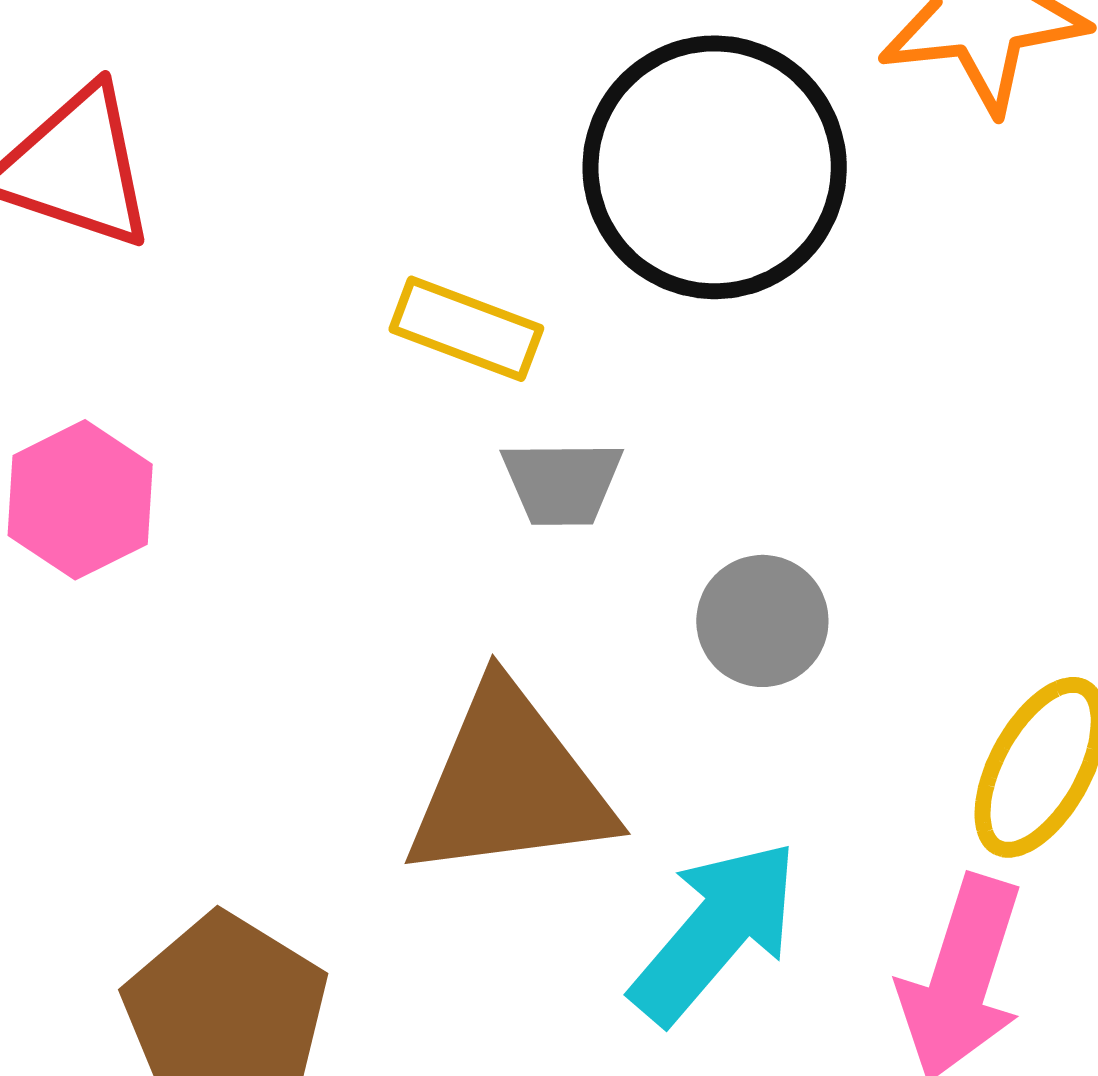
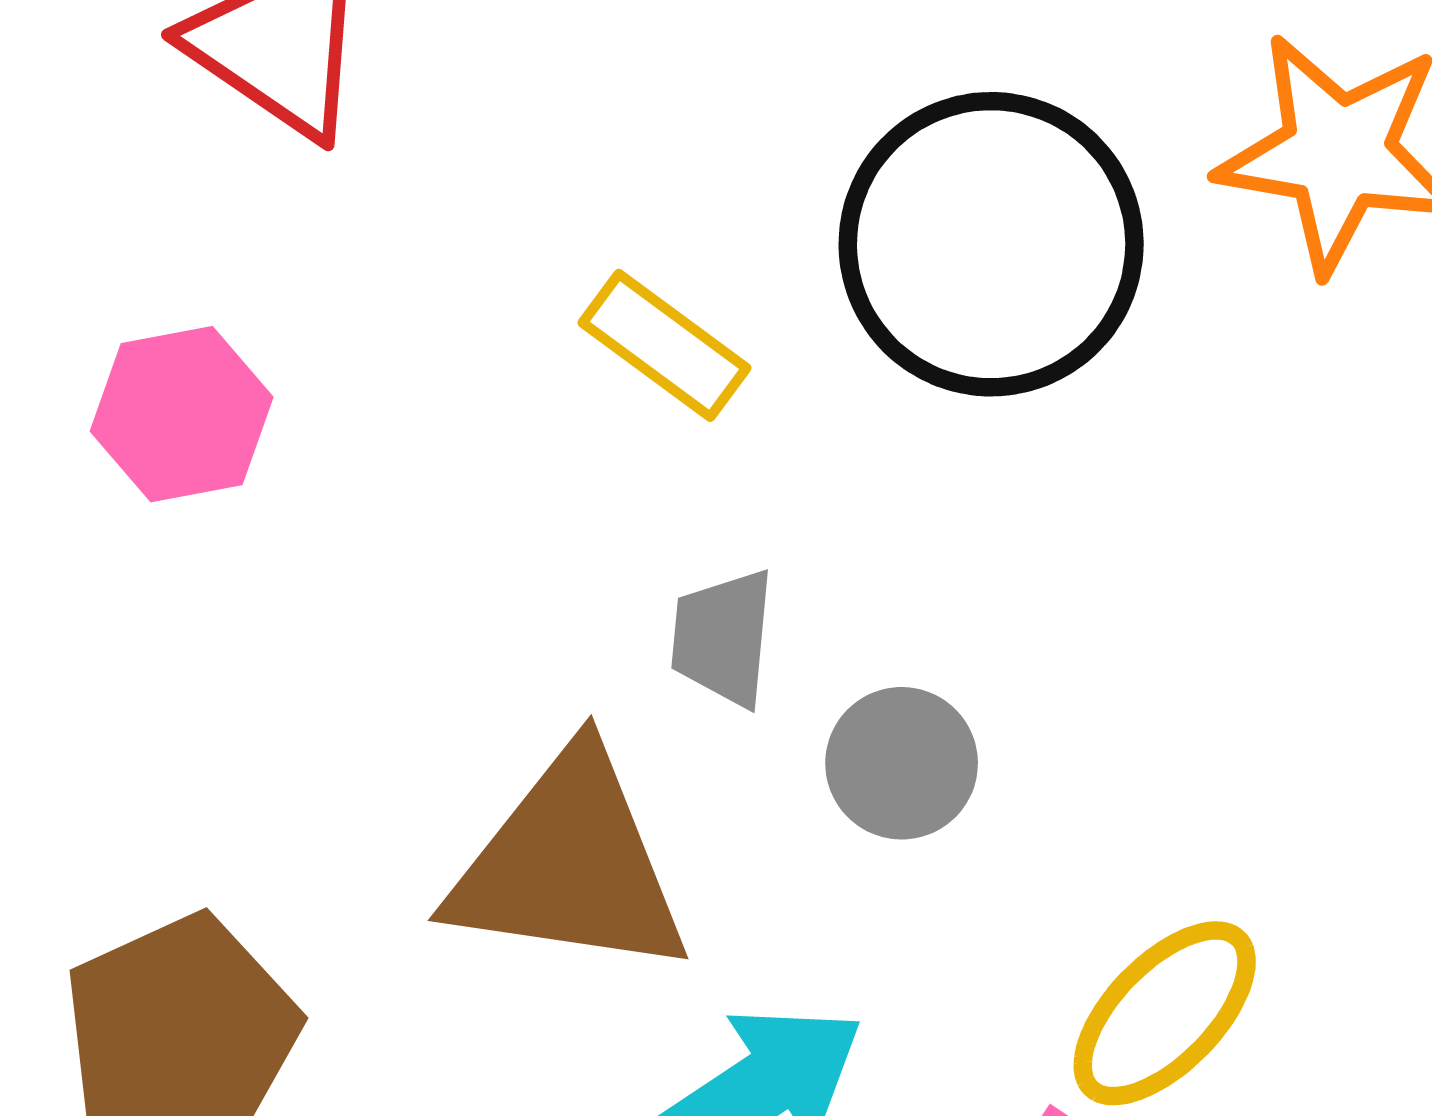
gray trapezoid: (562, 483) -> (723, 638), moved, turned 80

